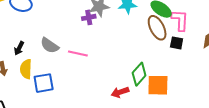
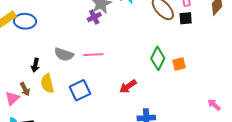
blue square: (44, 83) -> (80, 90), moved
orange square: (158, 85) -> (179, 64), size x0.6
red arrow: (120, 92) -> (128, 86), moved

